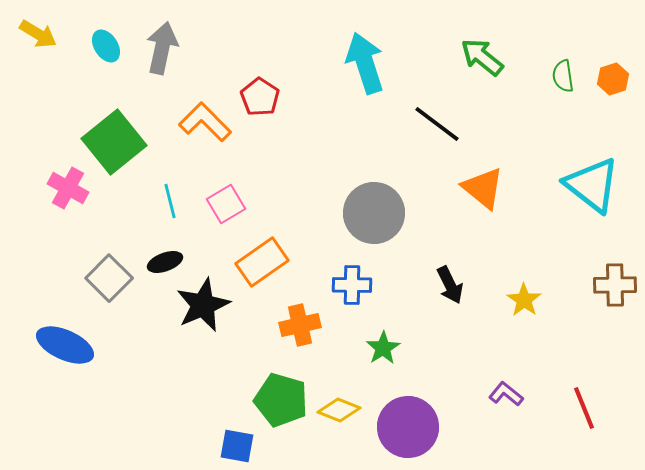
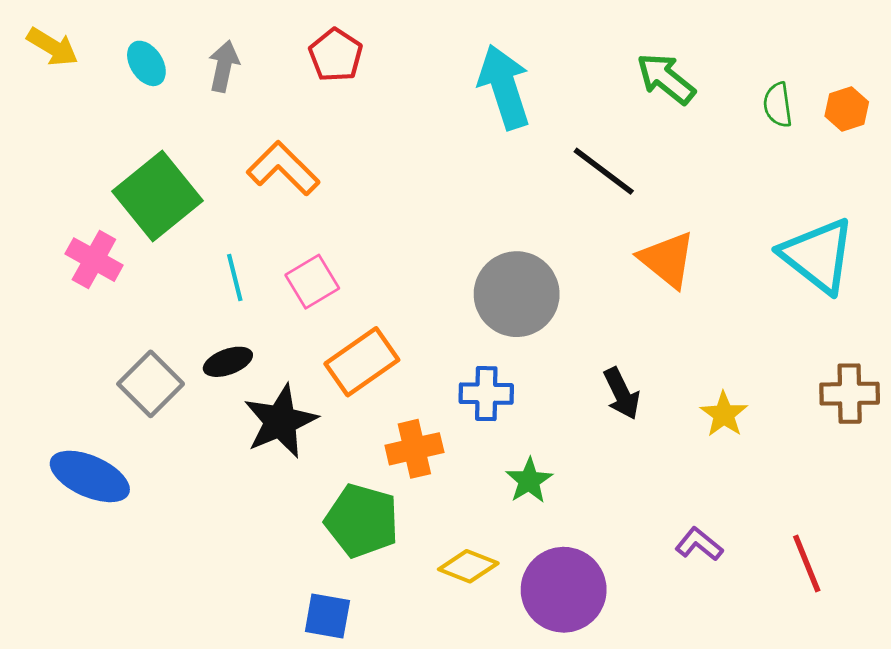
gray arrow: (162, 48) -> (224, 66), size x0.7
red pentagon: (260, 97) -> (336, 55), moved
green pentagon: (281, 400) -> (362, 521), moved

